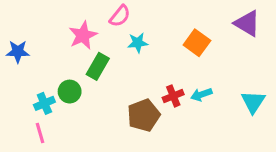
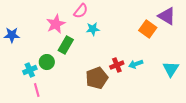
orange square: (197, 43) -> (148, 29), moved
pink line: (40, 133) -> (37, 90), moved

